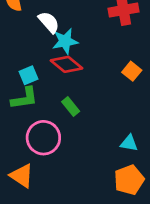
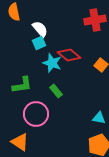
cyan star: (65, 41) -> (52, 63), moved, turned 30
red diamond: (67, 64) -> (69, 55), moved
cyan square: (28, 75) -> (39, 43), moved

